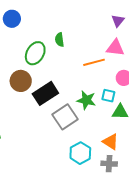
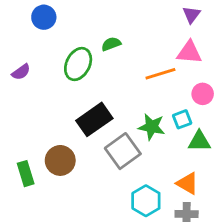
green semicircle: (59, 40) -> (111, 44), turned 80
brown circle: (21, 81) -> (60, 160), moved
cyan square: (108, 96) -> (182, 119), turned -32

